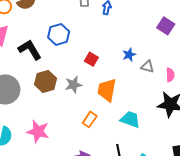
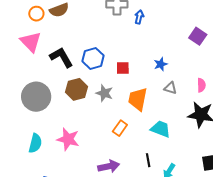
blue hexagon: (59, 34) -> (93, 58), moved
red square: (91, 59) -> (123, 68), turned -32
gray triangle: (147, 67) -> (170, 88), moved
gray star: (73, 85) -> (104, 93), turned 30

